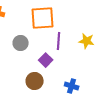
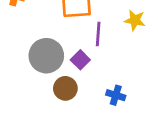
yellow star: (87, 41) -> (135, 20), moved
gray circle: (21, 43) -> (46, 56), moved, size x1.6

